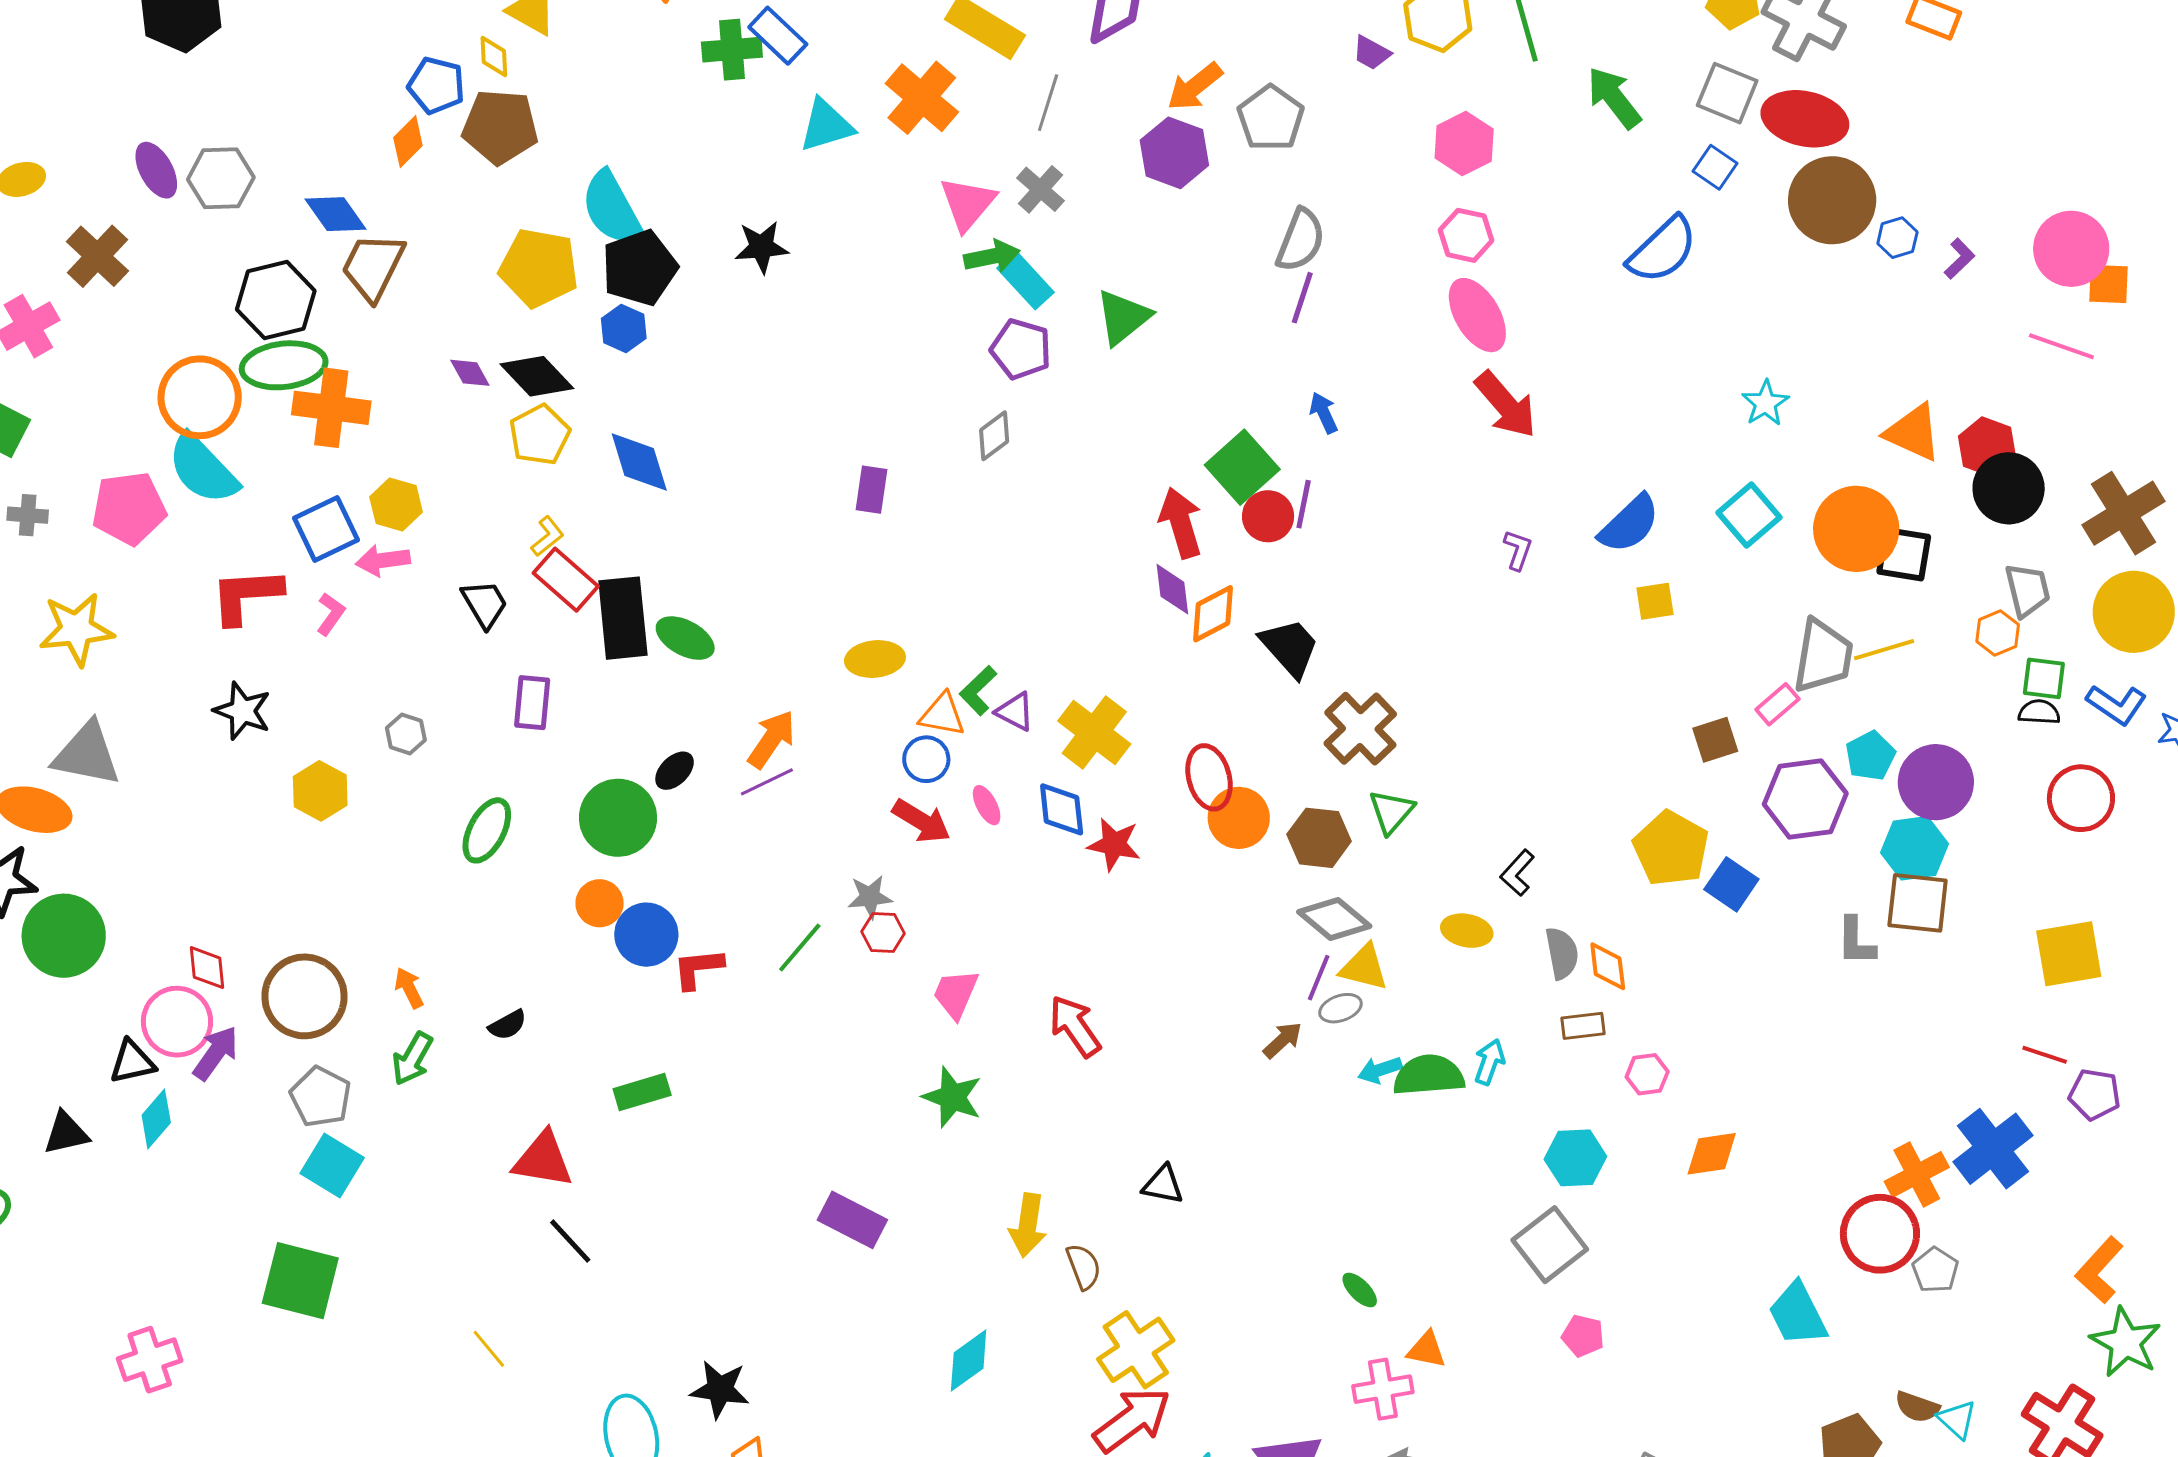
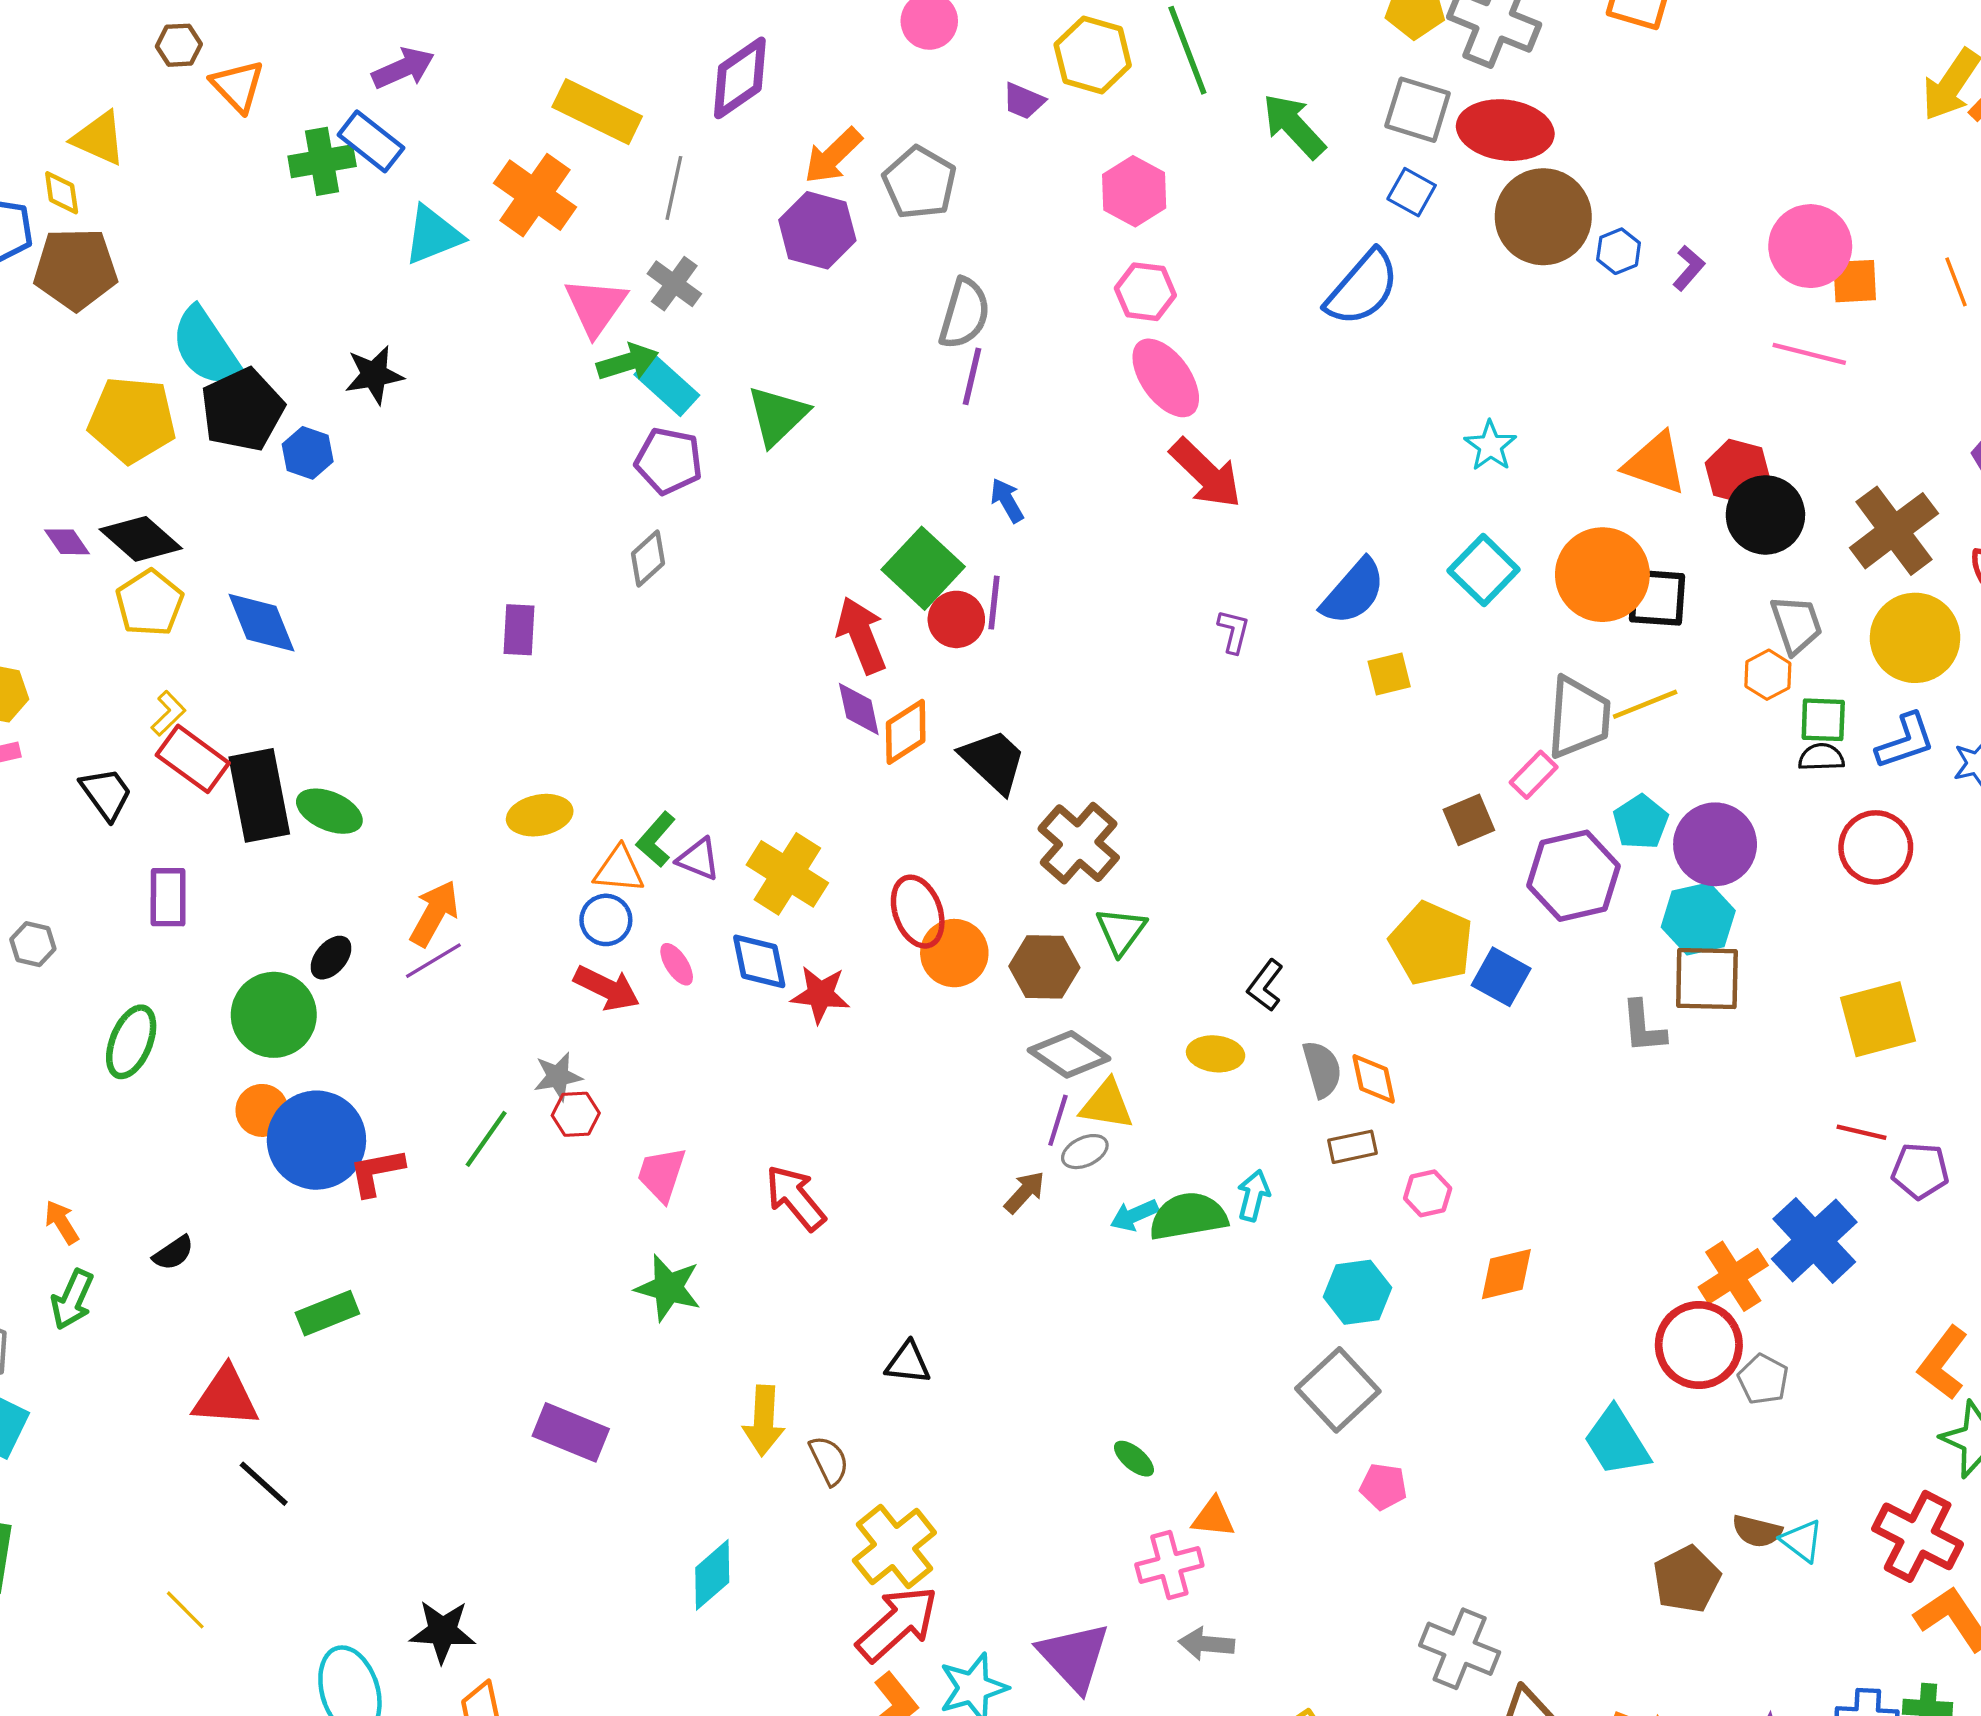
blue hexagon: (624, 328) -> (308, 453), moved
blue L-shape: (2116, 705) -> (1905, 741), turned -48
blue circle: (646, 935) -> (316, 1140), size x1.4

